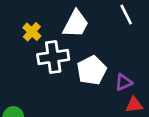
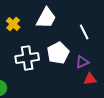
white line: (126, 14) -> (84, 32), moved
white cross: (53, 57) -> (27, 58), moved

